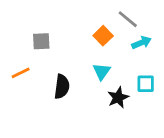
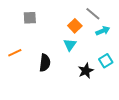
gray square: (41, 41) -> (30, 18), moved
cyan triangle: (102, 71) -> (70, 45), moved
cyan square: (146, 84) -> (106, 61), turned -32

